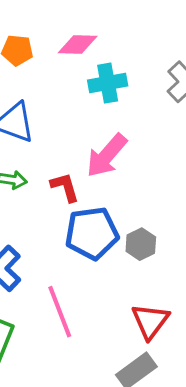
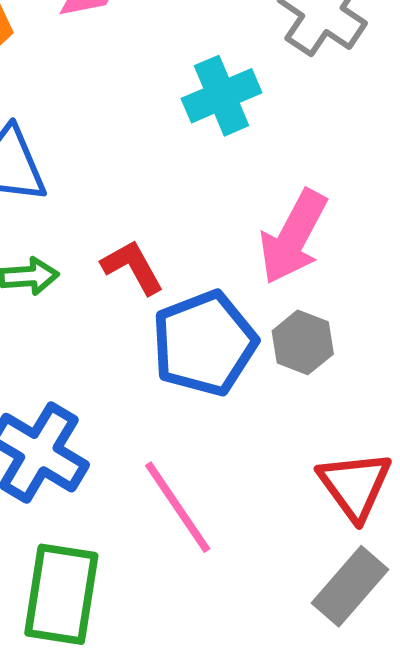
cyan cross: (108, 83) -> (222, 96), moved
pink arrow: (107, 156) -> (293, 237), moved

